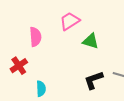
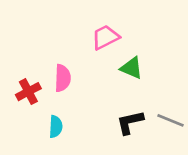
pink semicircle: (35, 37) -> (63, 78), moved

